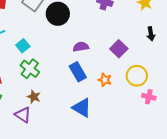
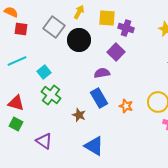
purple square: (119, 49) -> (116, 52), moved
brown star: (34, 97) -> (79, 115), moved
blue triangle: (82, 108) -> (94, 146), moved

